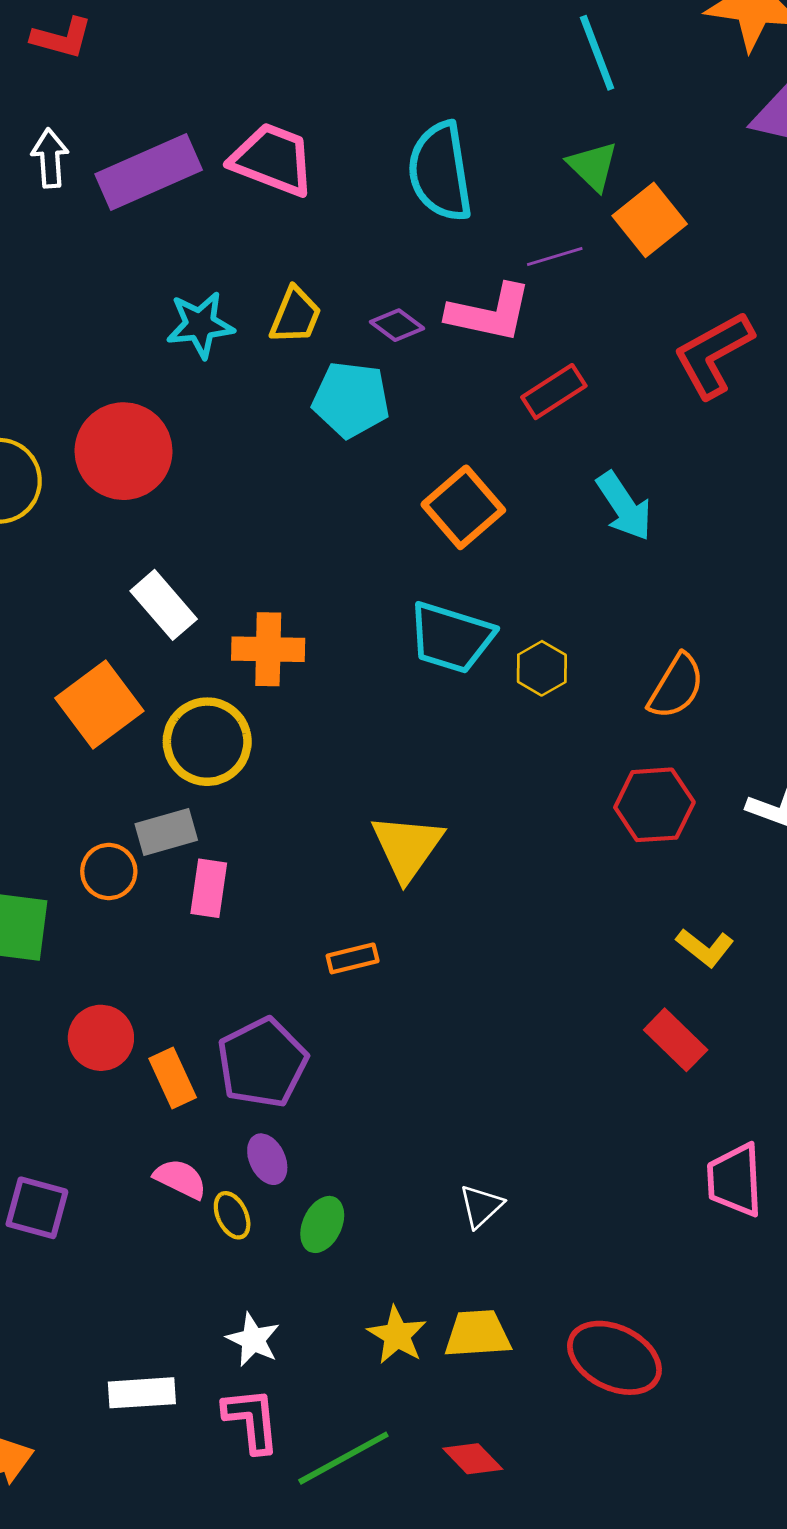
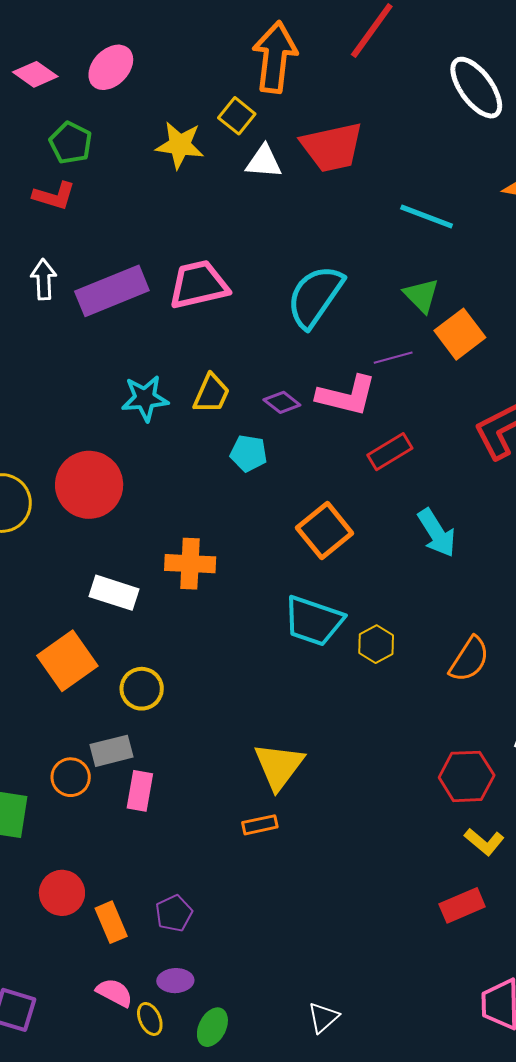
cyan line: (597, 53) -> (427, 217), turned -50
pink trapezoid: (273, 159) -> (199, 285), turned -36
cyan semicircle: (440, 172) -> (315, 296), turned 42
cyan pentagon: (351, 400) -> (249, 453), size x0.7
white rectangle: (164, 605) -> (114, 593), turned -33
orange cross: (268, 649) -> (190, 564), moved
yellow circle: (207, 742) -> (142, 689), size x0.7
red hexagon: (654, 805) -> (467, 776), moved
orange rectangle: (353, 958) -> (260, 825), moved
red rectangle: (676, 1040) -> (462, 905), turned -69
purple pentagon: (262, 1063) -> (174, 913), size x0.6
purple ellipse: (267, 1159) -> (175, 981), turned -68

